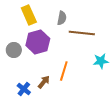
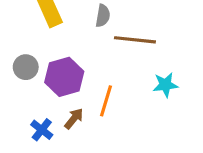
purple hexagon: (38, 42) -> (64, 77), moved

